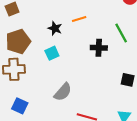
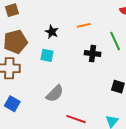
orange line: (79, 19) -> (84, 25), moved
cyan square: (52, 53) -> (47, 55), turned 32

